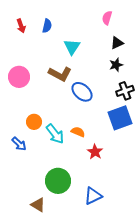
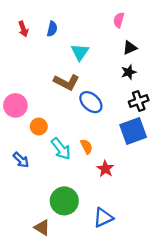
pink circle: (19, 77) -> (15, 105), moved
orange circle: (34, 122) -> (39, 127), moved
orange semicircle: (78, 132) -> (86, 147), turned 40

